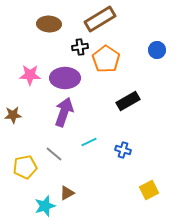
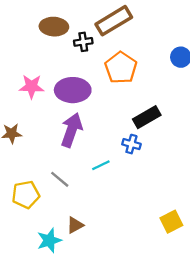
black cross: (80, 47) -> (83, 42), moved
blue cross: (123, 150) -> (131, 144), moved

